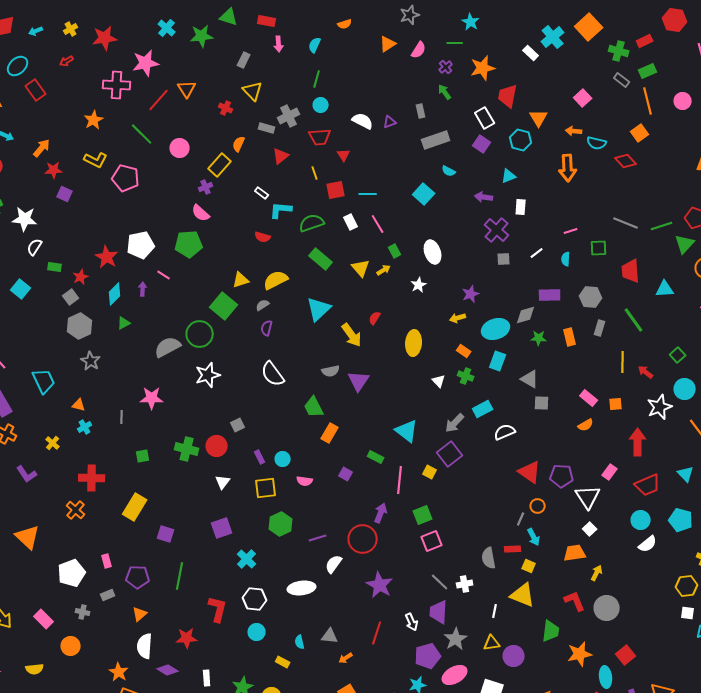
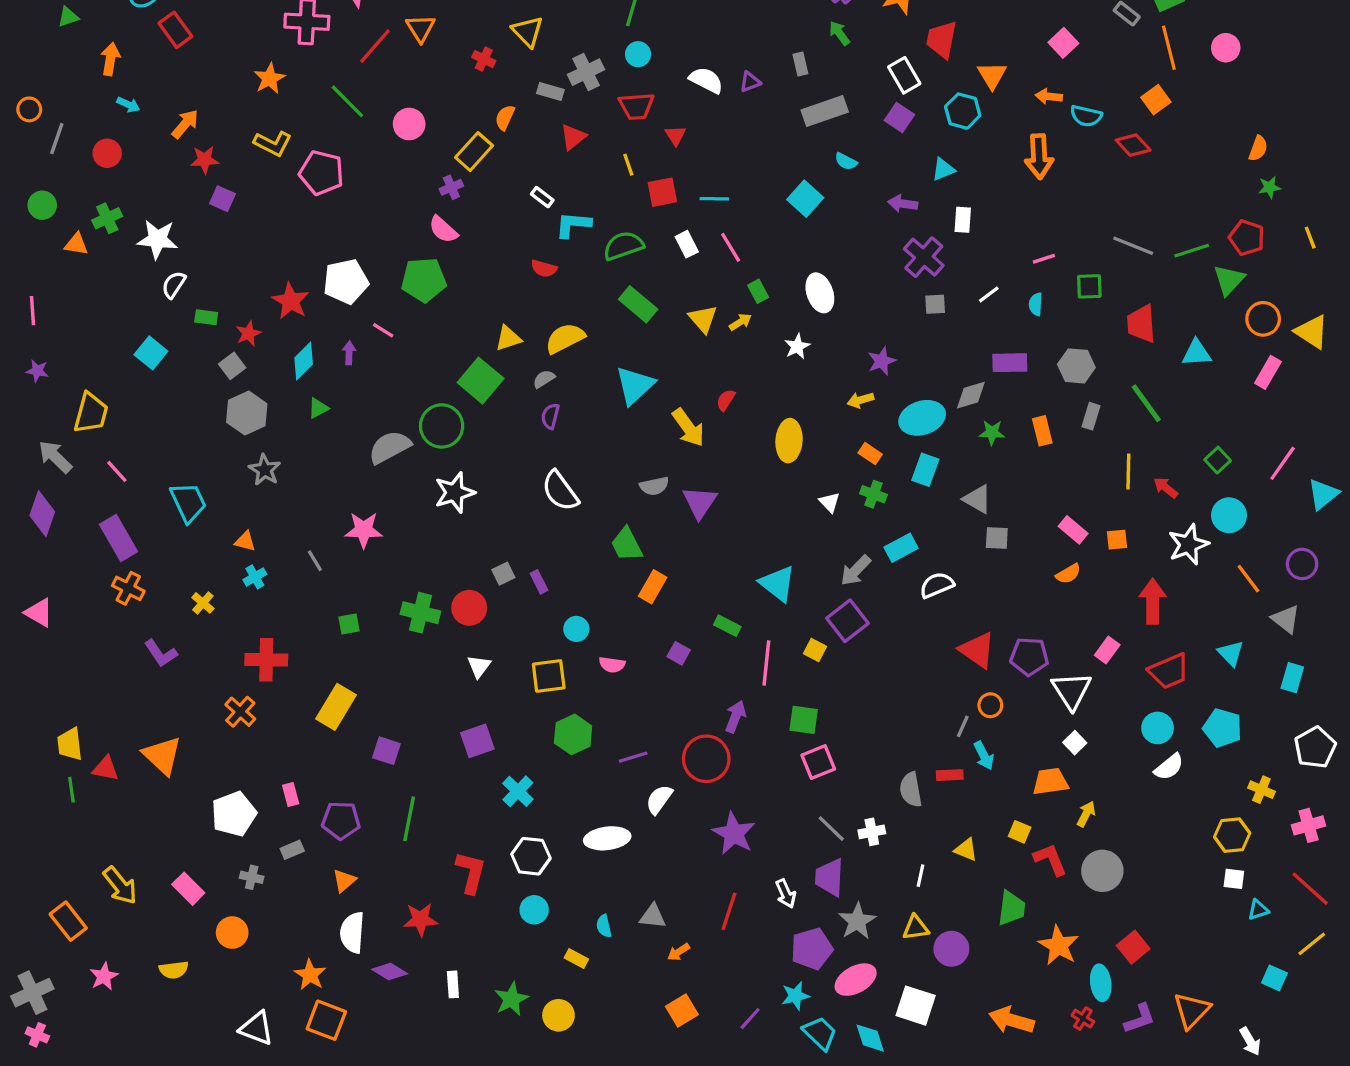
gray line: (122, 417) -> (315, 561), turned -32
purple rectangle: (260, 457) -> (539, 582), moved
green square: (423, 515) -> (804, 720), turned 30
yellow square: (529, 566) -> (1020, 832), moved
yellow triangle: (523, 595) -> (966, 850), size x0.6
orange star: (580, 654) -> (1059, 945), turned -30

